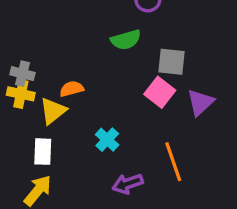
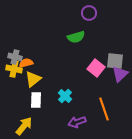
gray square: (172, 62) -> (115, 61), moved
orange semicircle: (72, 89) -> (26, 63), moved
white rectangle: (43, 152) -> (36, 100), moved

